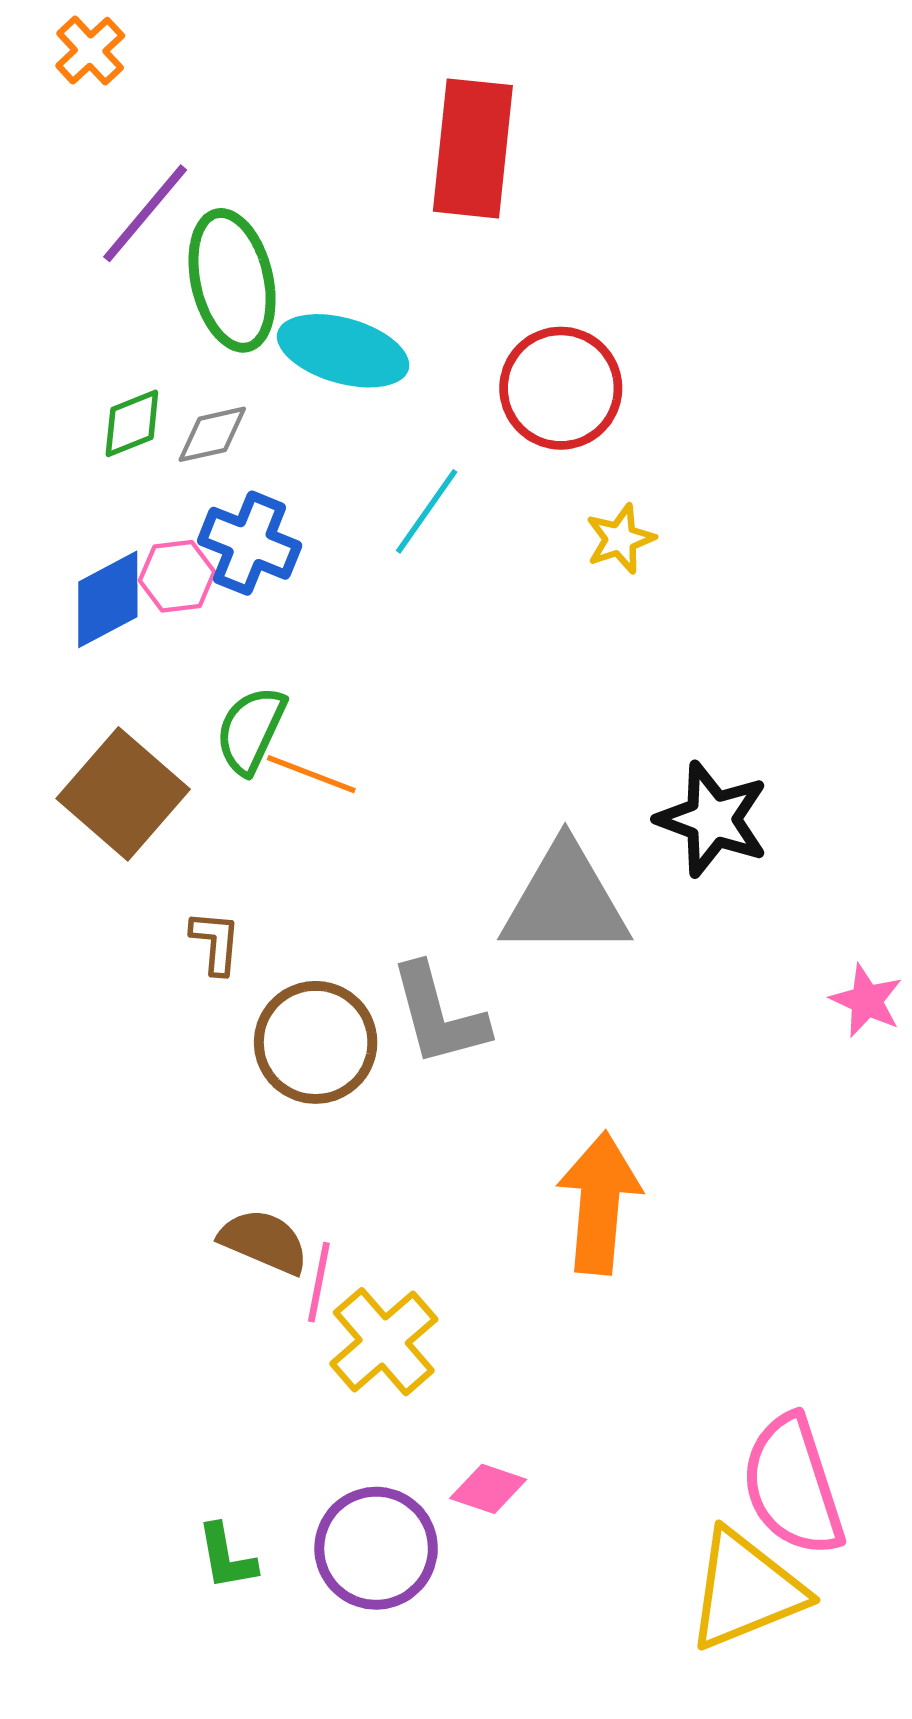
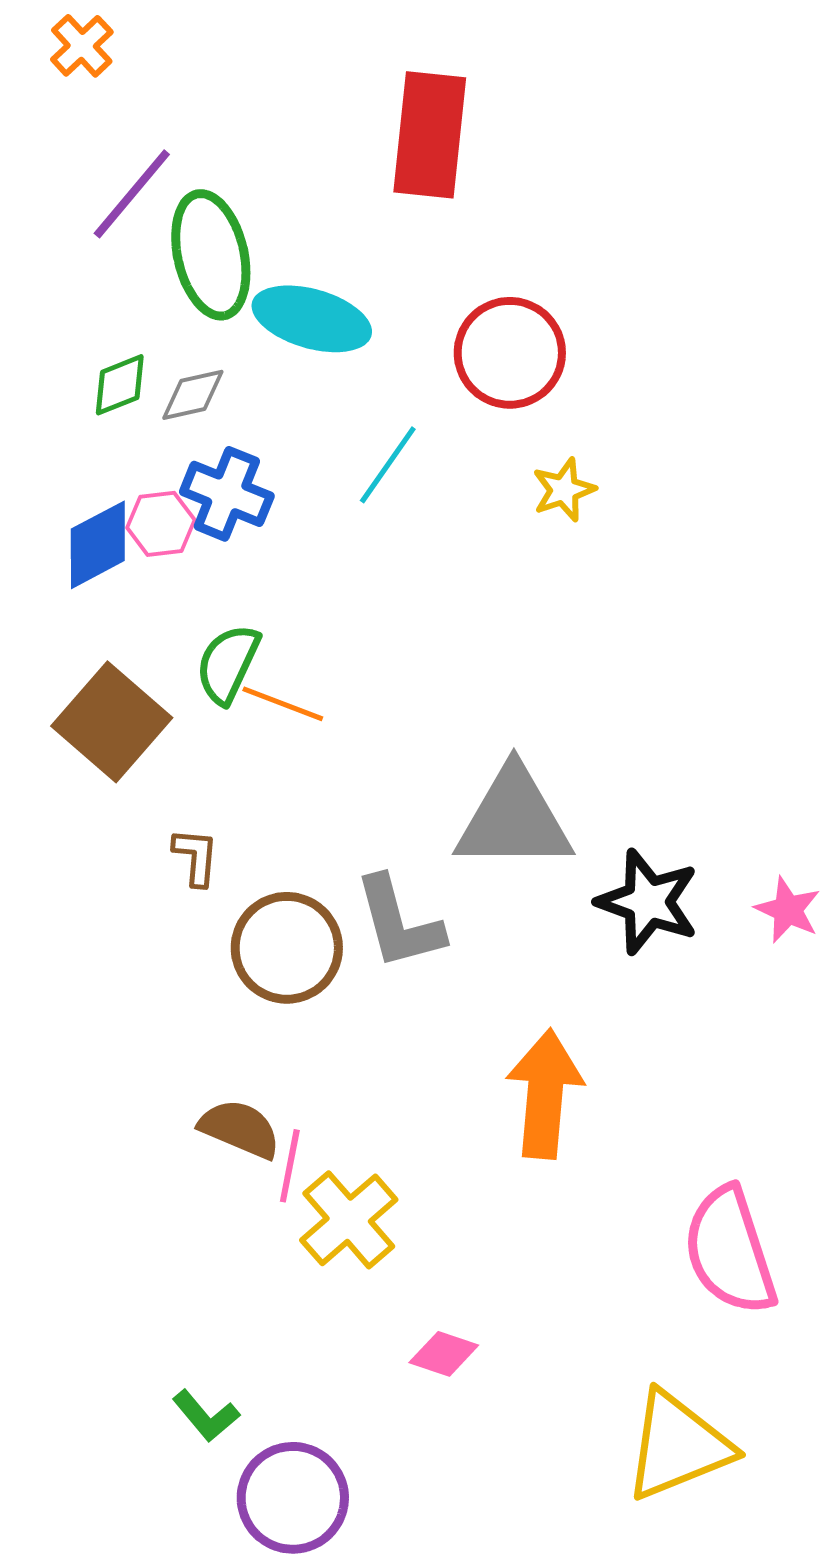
black star: (713, 819) -> (648, 902), moved
pink semicircle: (793, 1486) -> (730, 1251), moved
purple circle: (376, 1548) -> (293, 1498), moved
green L-shape: (227, 1557) -> (206, 1416), turned -30

